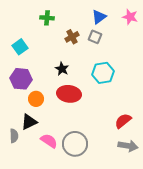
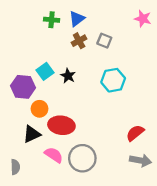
blue triangle: (99, 17) -> (77, 19), moved
cyan square: (20, 47) -> (45, 71), moved
red ellipse: (69, 94) -> (61, 125), moved
gray semicircle: (14, 136) -> (15, 167), moved

